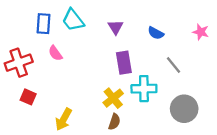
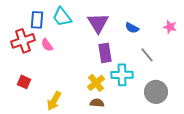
purple triangle: (116, 27) -> (98, 23), size x1.6
red cross: (19, 63) -> (23, 41), moved
brown semicircle: (114, 122) -> (97, 103), turned -104

